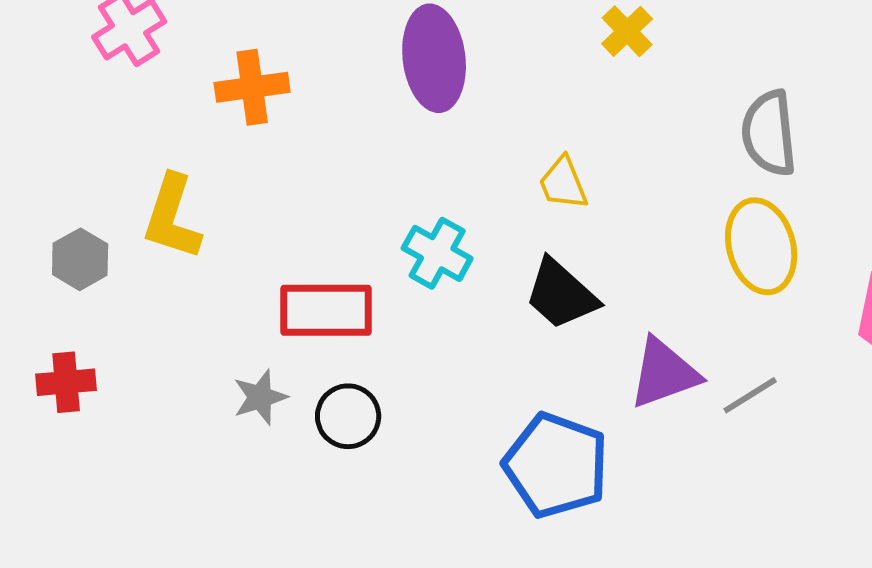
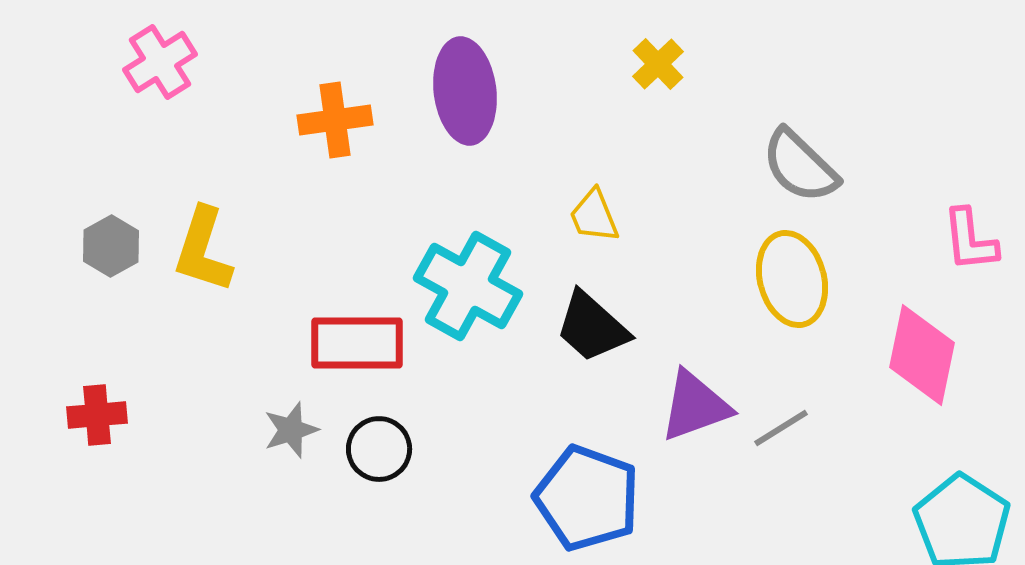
orange cross: (252, 87) -> (335, 120), moved
gray semicircle: (769, 133) -> (800, 166), turned -40
cyan cross: (437, 253) -> (468, 286), size x1.5
gray hexagon: (80, 259) -> (111, 246), moved

